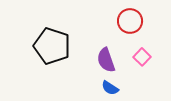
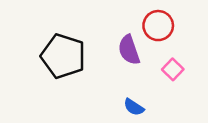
purple semicircle: (106, 60) -> (129, 50), moved

